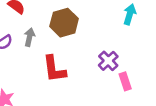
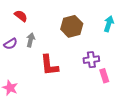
brown hexagon: (64, 23) -> (72, 26), moved
purple cross: (108, 61) -> (91, 60), turned 35

